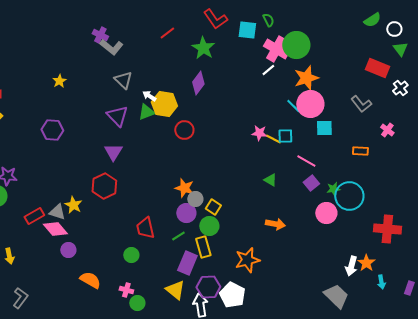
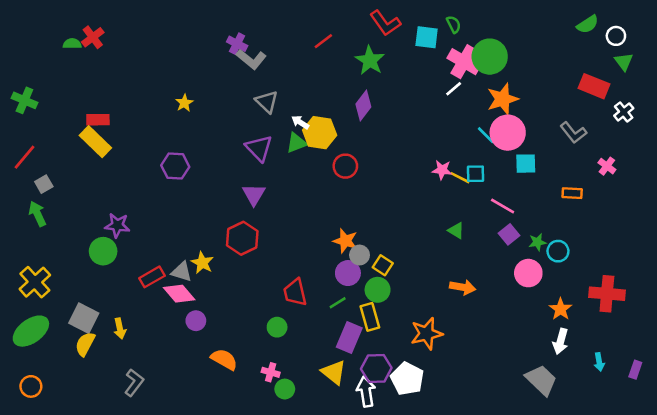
cyan circle: (349, 196) -> (558, 251), size x0.6
orange star: (366, 263) -> (561, 309), moved

